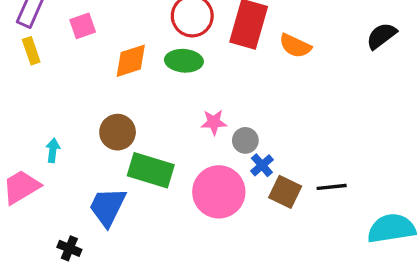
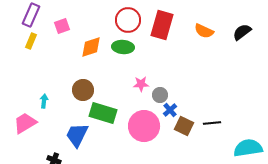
orange semicircle: (295, 46) -> (204, 31), moved
yellow rectangle: (31, 51) -> (31, 41), turned 42

